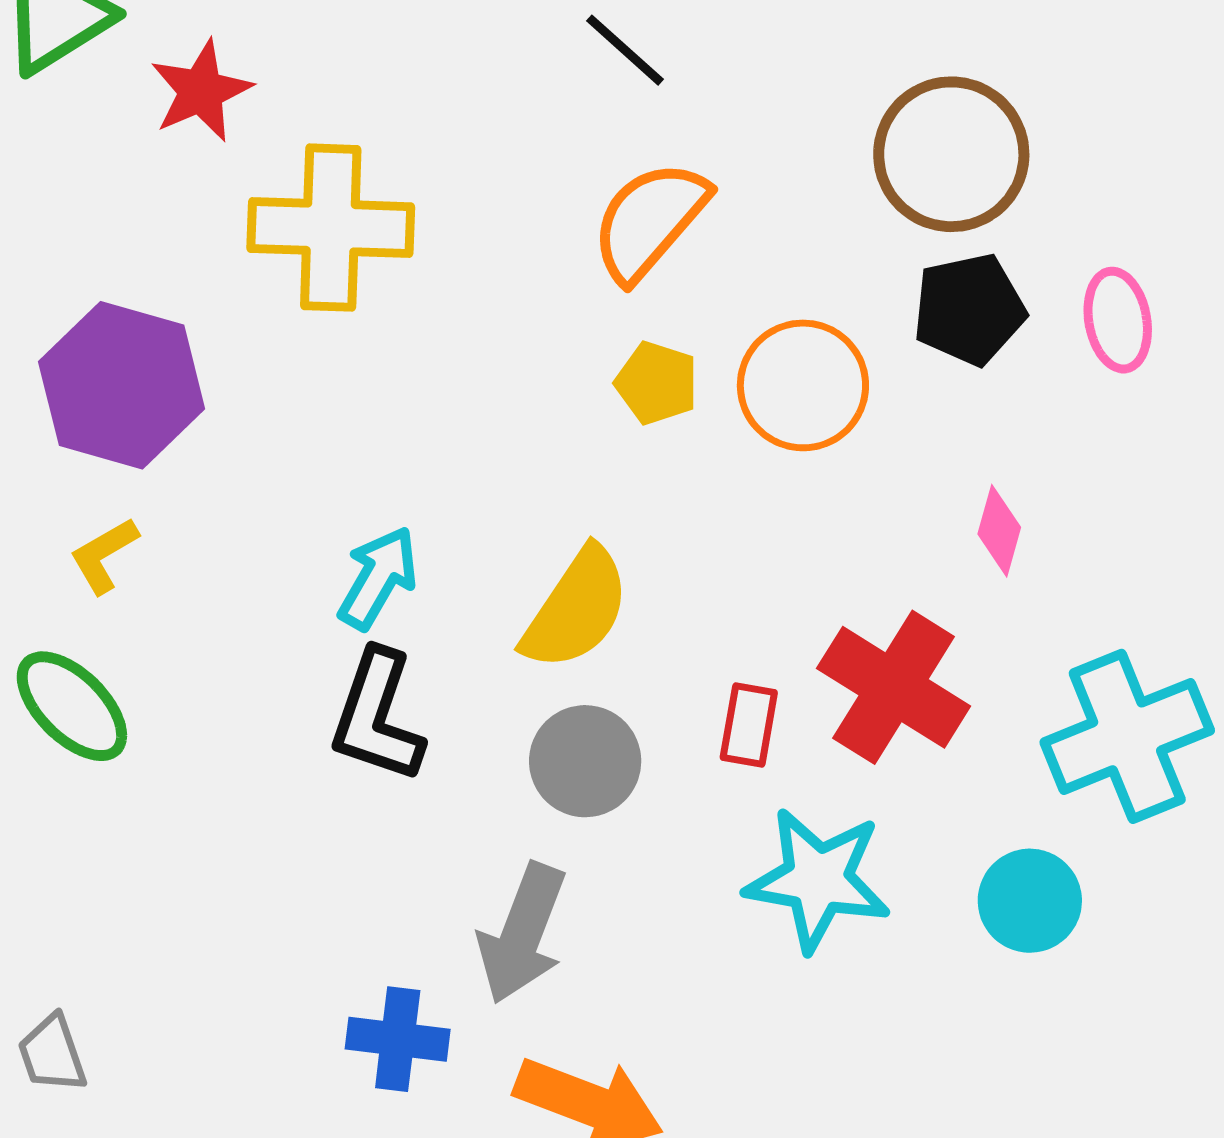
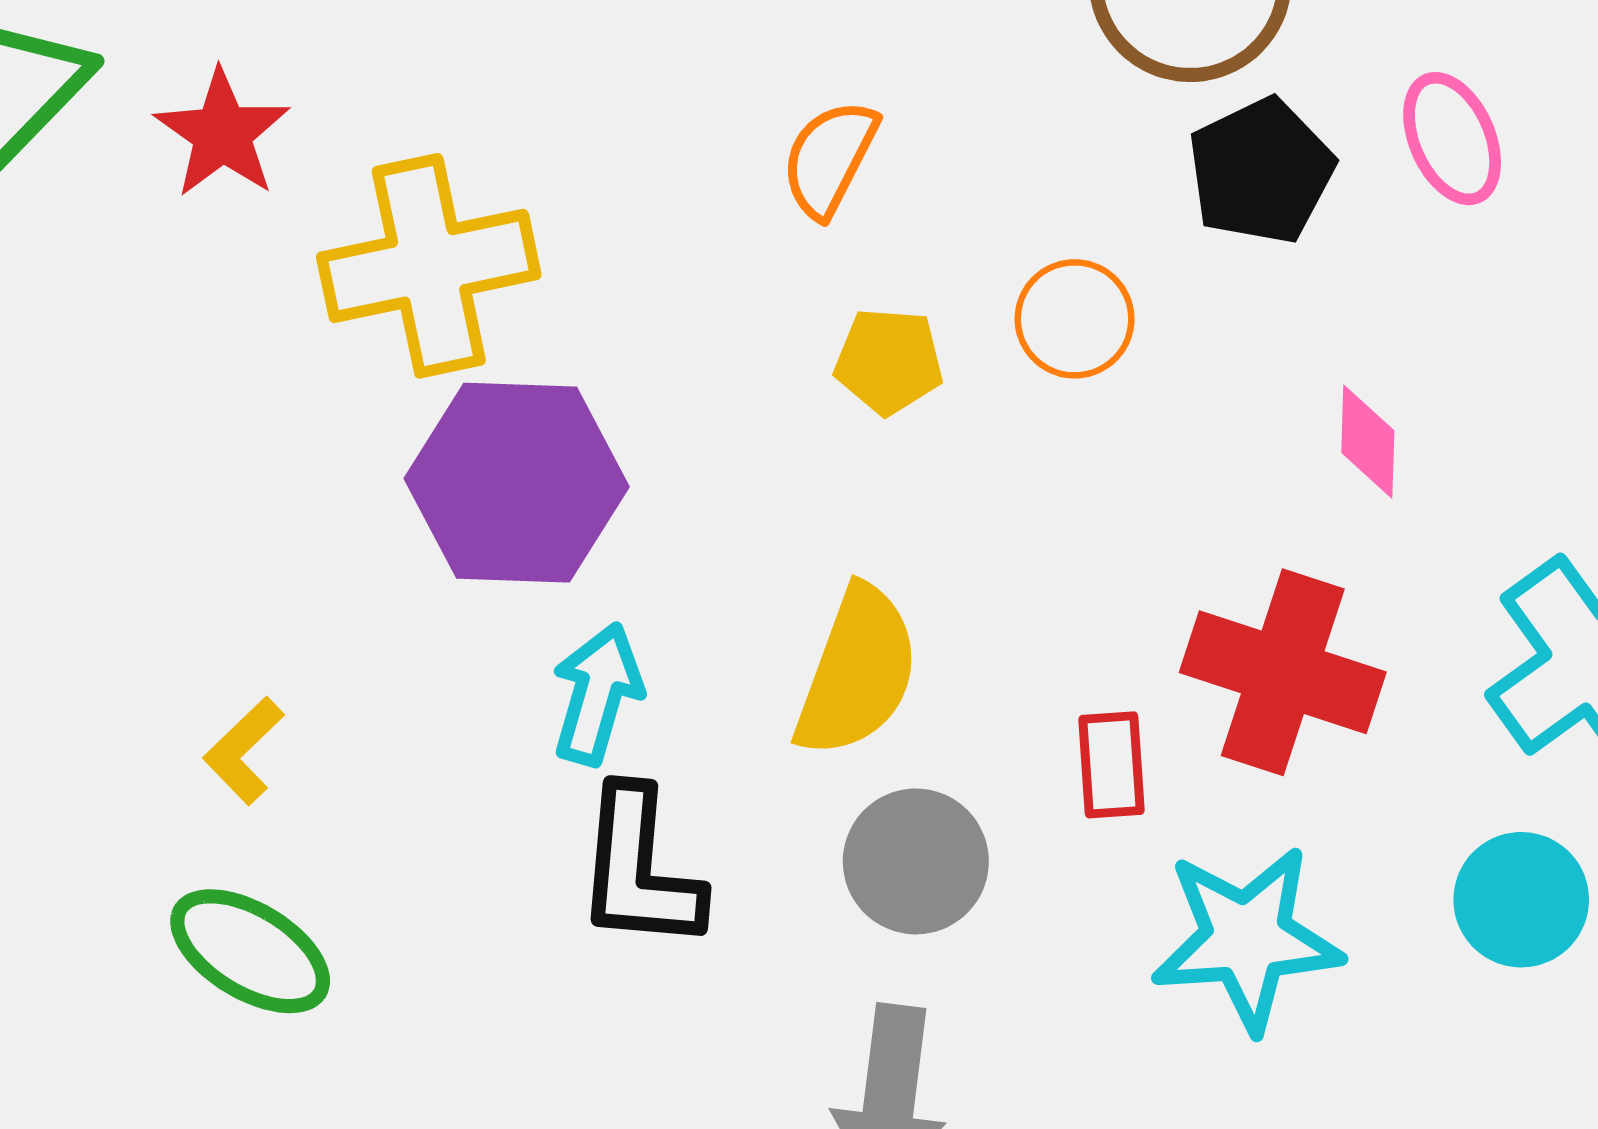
orange semicircle: (650, 221) -> (829, 158), size x0.7
purple hexagon: (122, 385) -> (517, 483), moved
orange circle: (803, 385) -> (1075, 319), size x0.7

